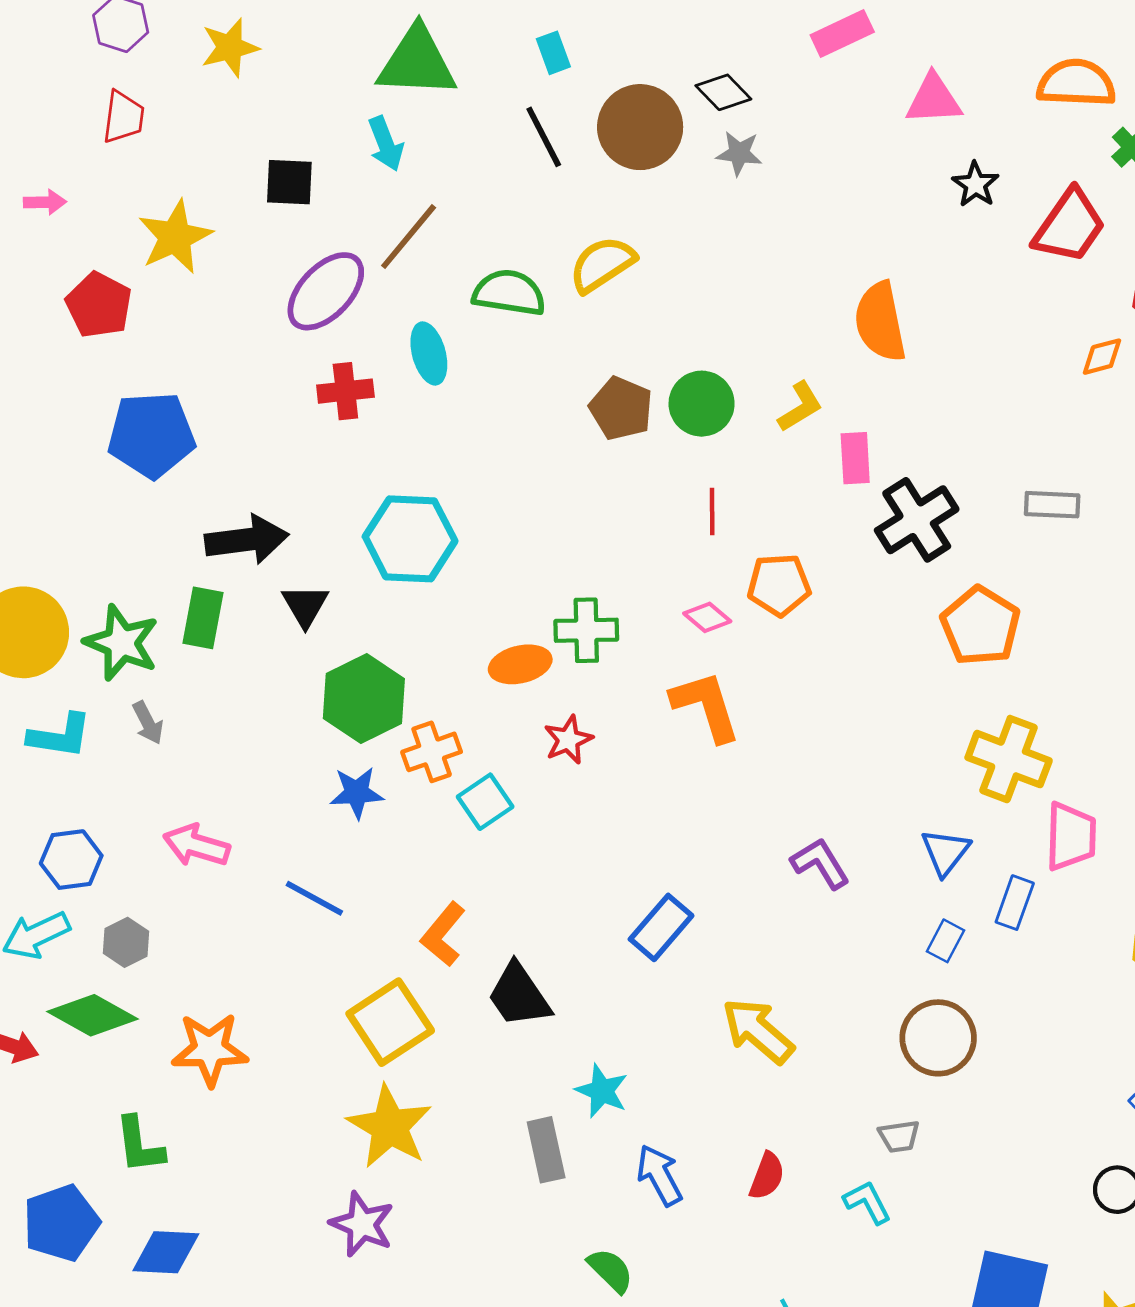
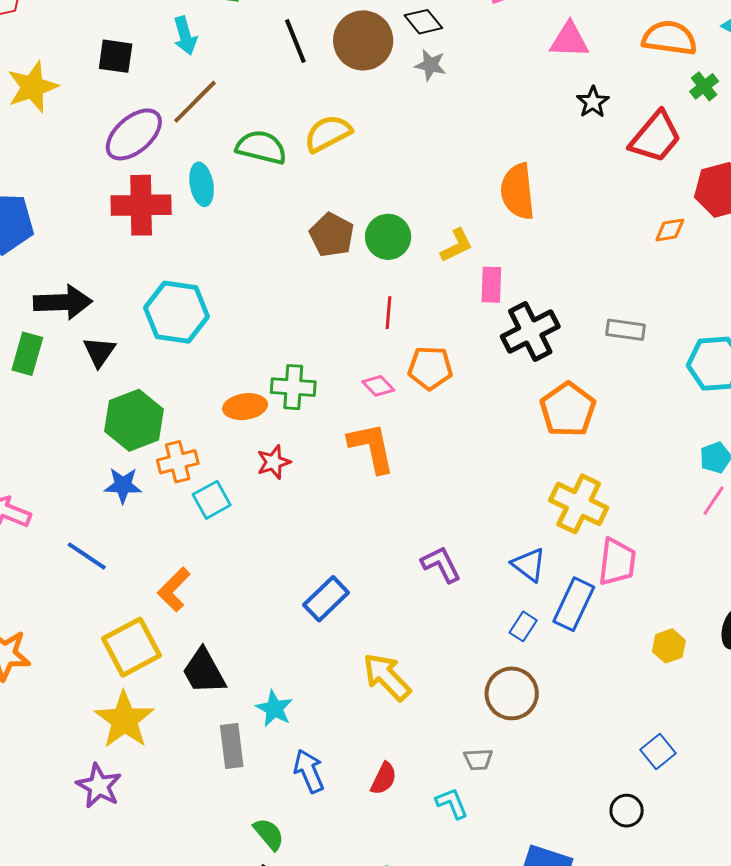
red cross: (345, 391) -> (141, 205), size x1.5
blue triangle: (945, 852) -> (529, 565), turned -36
blue rectangle: (1015, 903) -> (574, 604), size x1.4
black trapezoid: (519, 995) -> (204, 671), moved

